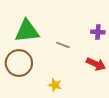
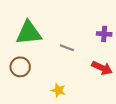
brown circle: (19, 63) -> (20, 67), size x0.7

